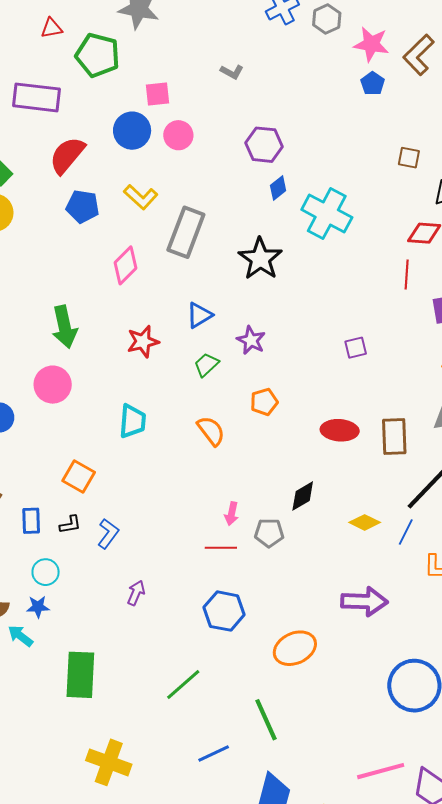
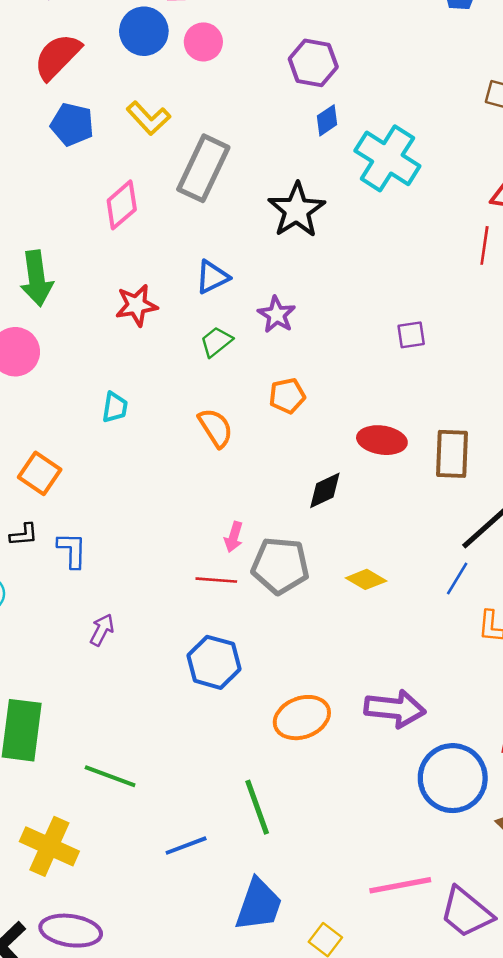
cyan trapezoid: (133, 421) -> (115, 407), size x0.7
black diamond: (303, 496) -> (325, 490), moved
yellow diamond: (365, 522) -> (366, 579), moved
gray pentagon: (269, 533) -> (280, 566), size x1.5
blue L-shape: (108, 534) -> (72, 550), turned -40
purple arrow: (364, 601) -> (395, 709), moved
green line: (183, 685) -> (110, 776), moved, turned 57

